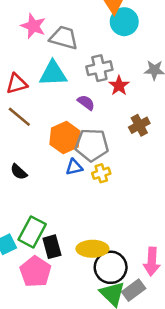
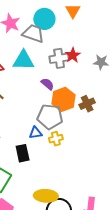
cyan circle: (124, 22) -> (44, 19), moved
red star: (119, 86) -> (73, 55), moved
orange hexagon: (65, 138) -> (63, 99), moved
black rectangle: (52, 247) -> (23, 153), moved

